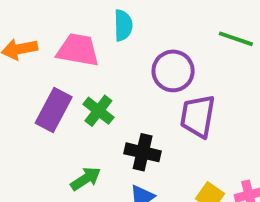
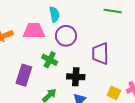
purple circle: (173, 71) -> (66, 36), moved
purple rectangle: (54, 110) -> (24, 75), moved

